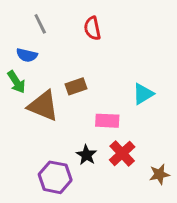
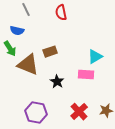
pink rectangle: (107, 121) -> (86, 75), moved
red cross: (122, 153) -> (79, 112), moved
black star: (86, 155) -> (57, 82), moved

